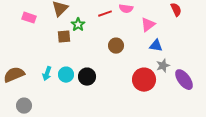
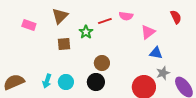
green star: (78, 25) -> (86, 32), moved
brown circle: (116, 46) -> (102, 63), moved
black circle: (87, 77) -> (96, 82), moved

